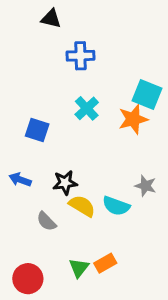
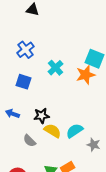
blue cross: (81, 56) -> (26, 50), moved, turned -36
gray star: (146, 186) -> (94, 145), moved
cyan semicircle: (116, 206) -> (75, 131), turned 126

